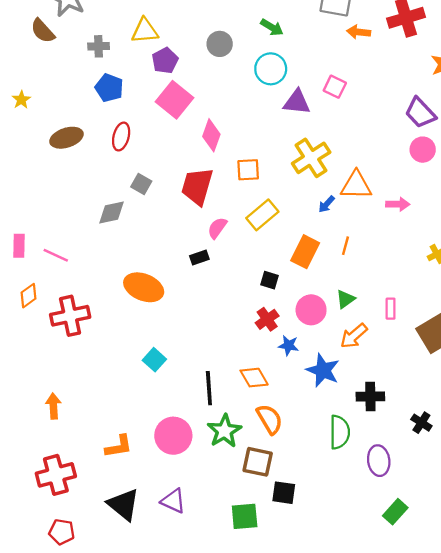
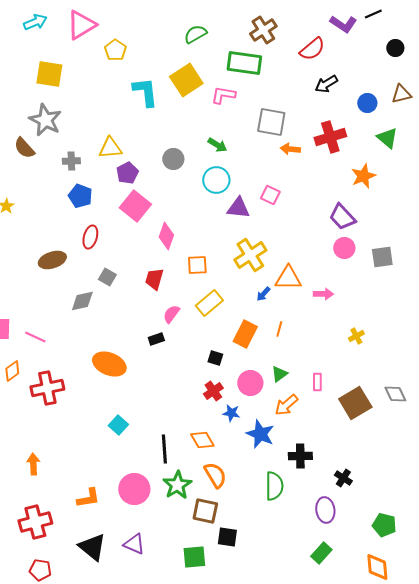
brown ellipse: (66, 138) -> (52, 260), moved
red trapezoid: (197, 186) -> (154, 279), size x0.7
purple ellipse: (379, 461) -> (325, 510), moved

